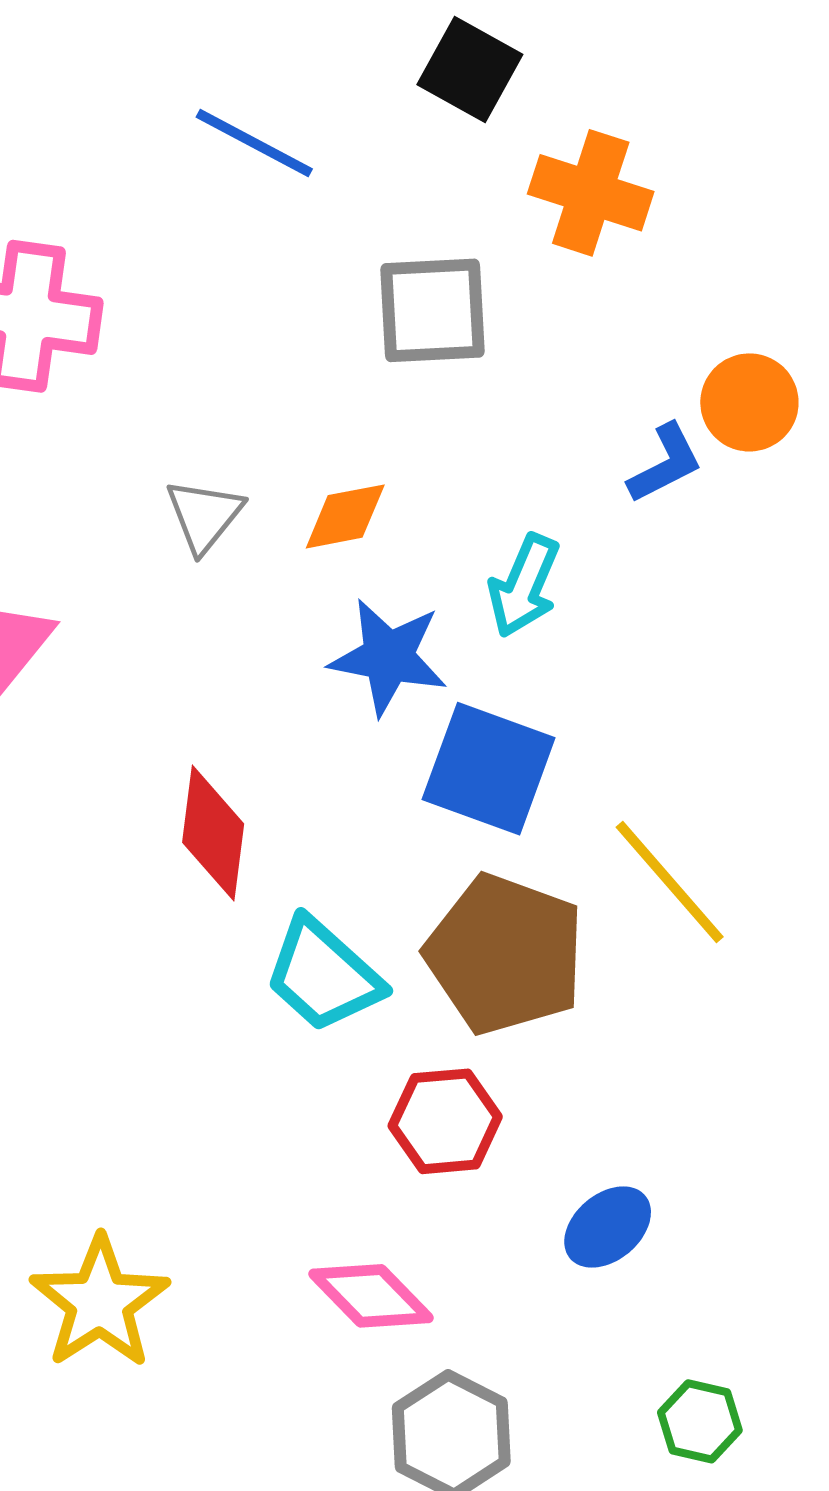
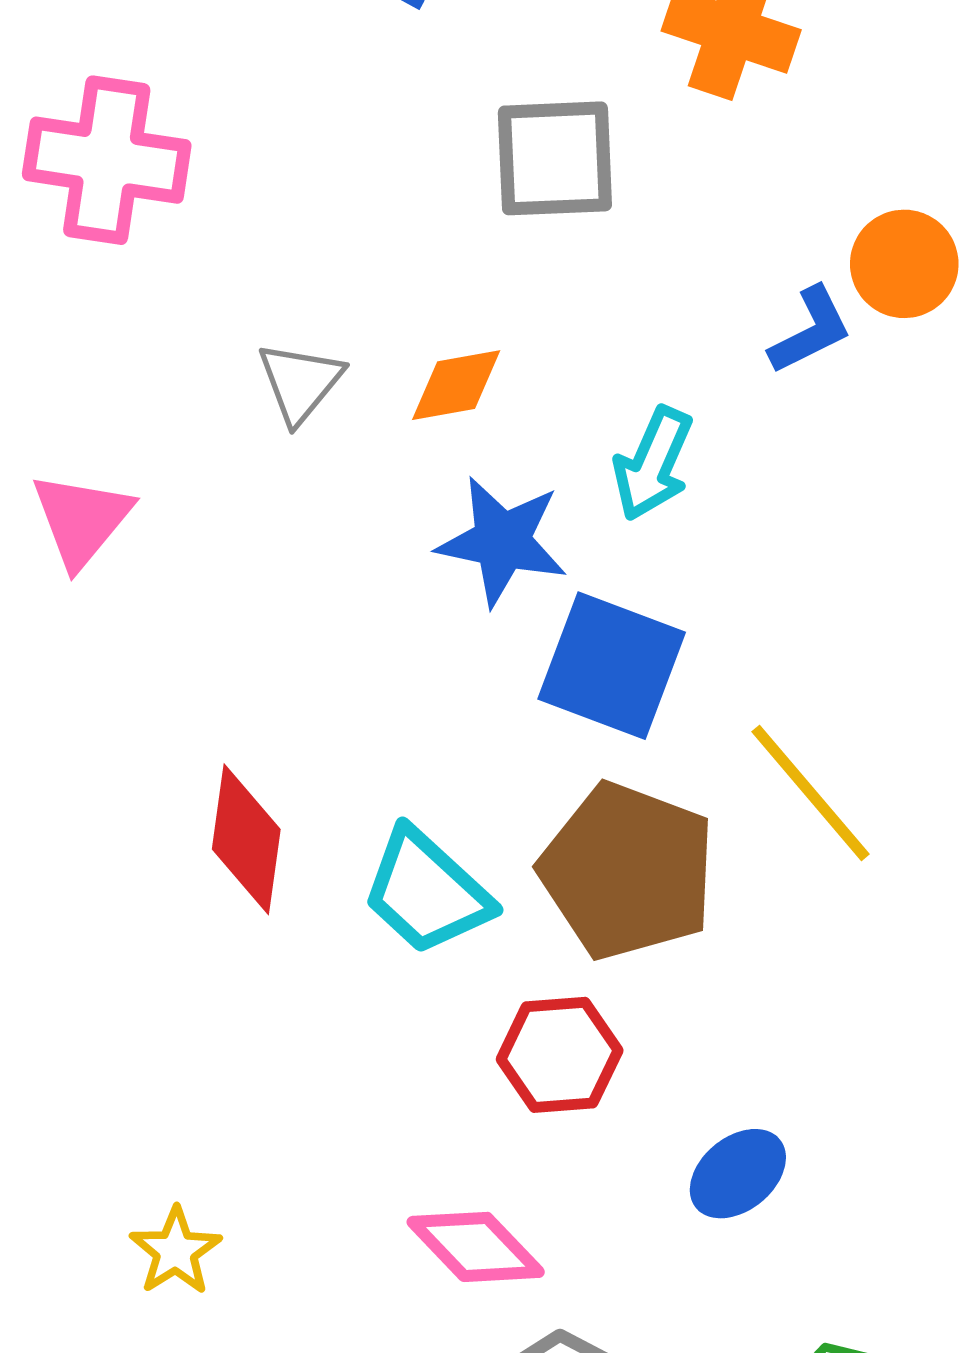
red diamond: (213, 833) -> (246, 839), moved
yellow star: (100, 1302) -> (176, 1251), size x0.6

